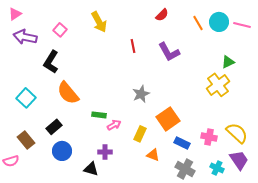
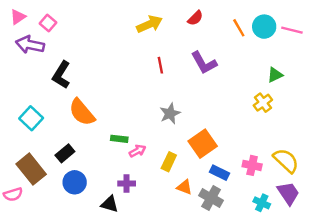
yellow arrow: (99, 22) -> (149, 24), moved, turned -85
pink square: (60, 30) -> (48, 23), moved
red line: (133, 46) -> (160, 65), moved
yellow cross: (218, 85) -> (263, 103), size x0.7
brown rectangle: (26, 140) -> (31, 169), size x1.4
gray cross: (185, 169) -> (211, 198), moved

